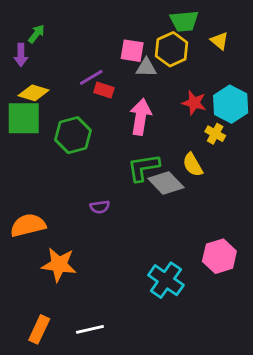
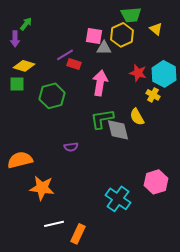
green square: (24, 118) -> (17, 84), size x0.6
gray diamond: (166, 183) -> (118, 130), turned 30
orange rectangle: (39, 329) -> (78, 234), moved
white line: (90, 329) -> (54, 224), moved

